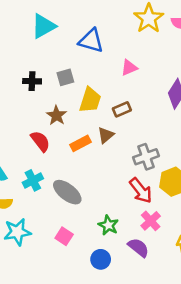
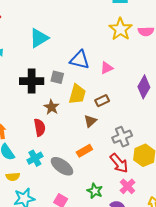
blue triangle: (91, 41) -> (80, 60), moved
gray square: (65, 77) -> (57, 77), turned 32
black cross: (32, 81) -> (32, 81), size x1.6
red semicircle: (40, 141) -> (40, 127), turned 30
orange rectangle: (80, 143) -> (84, 151), moved

